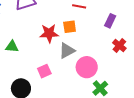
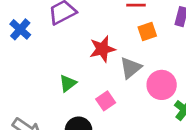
orange square: (70, 27) -> (147, 31), moved
green triangle: (12, 47) -> (68, 83), moved, turned -32

